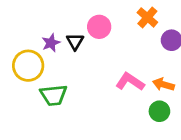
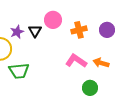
orange cross: (147, 17) -> (79, 30), moved, turned 35
green circle: (159, 111) -> (90, 88), moved

